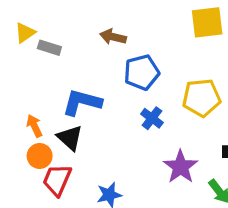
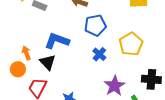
yellow pentagon: (201, 98) -> (131, 44), turned -30
orange circle: (40, 156) -> (18, 69), moved

